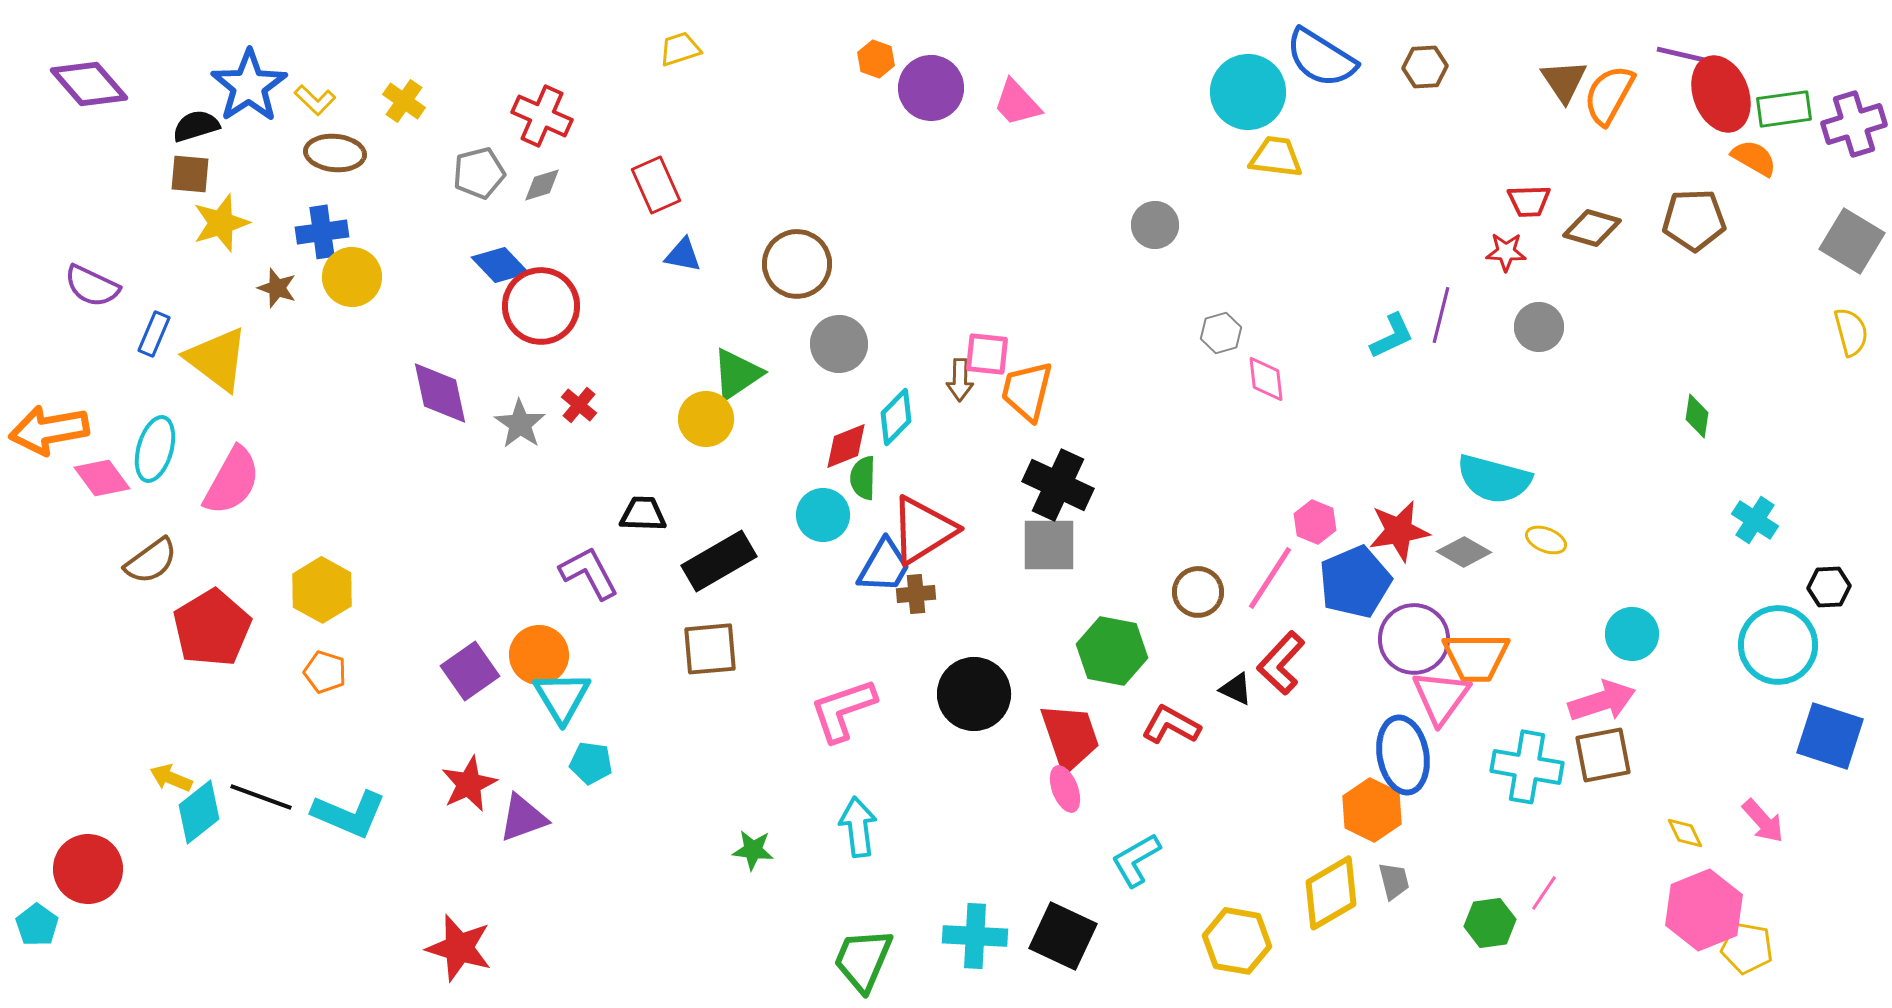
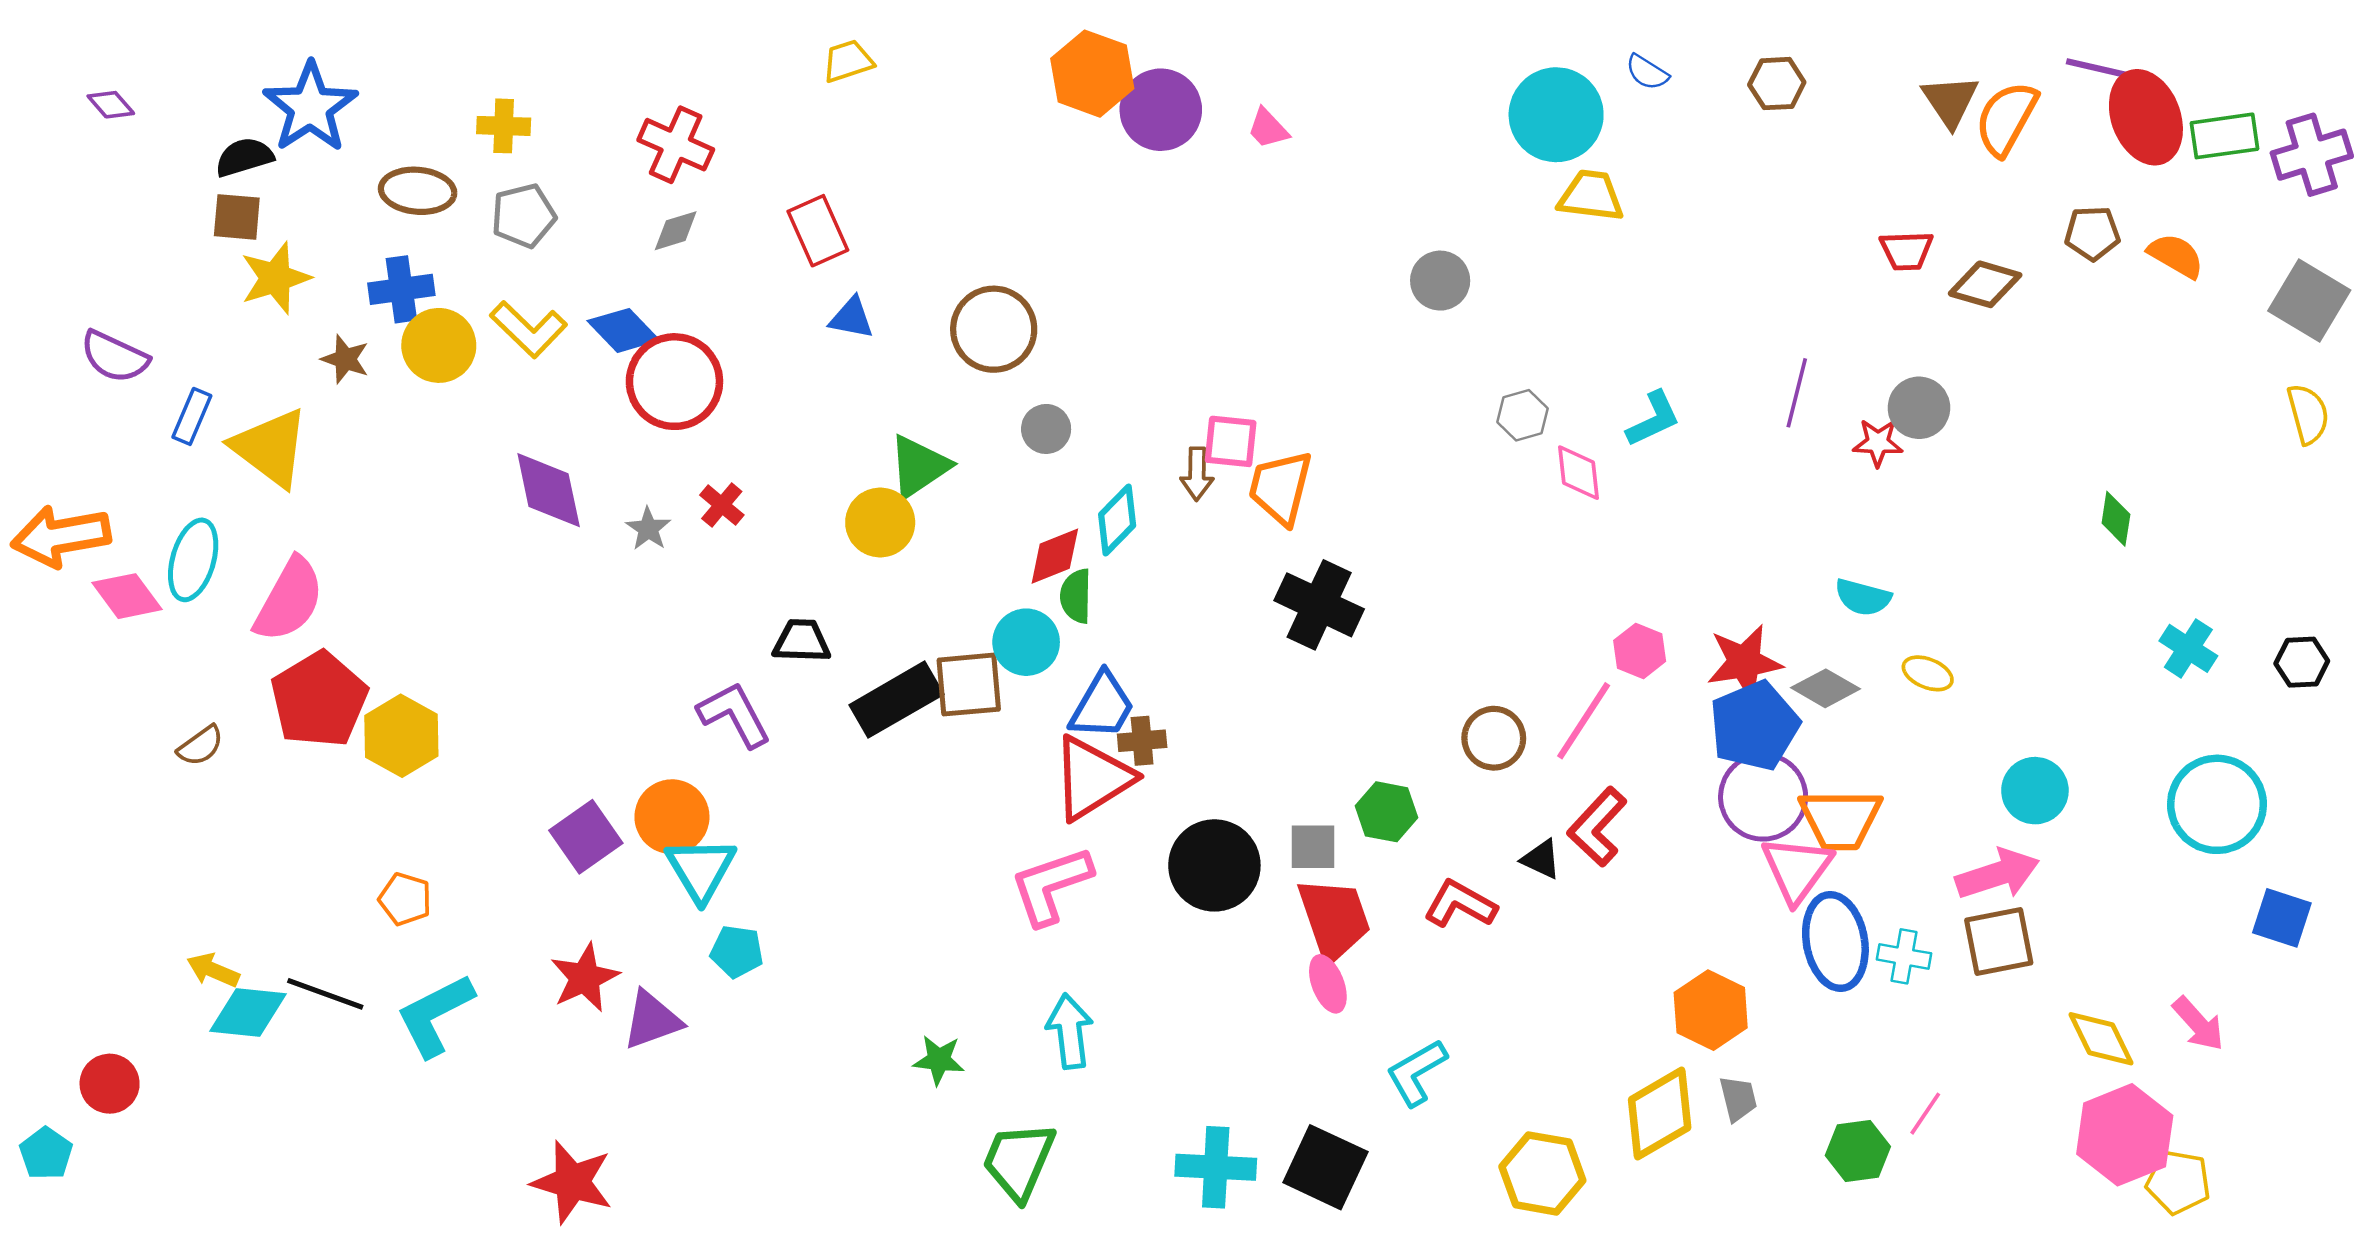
blue semicircle: (1321, 58) -> (1647, 72), size x0.5
orange hexagon: (876, 59) -> (1092, 74), size x1.8
purple diamond: (89, 84) -> (111, 105), size x0.5
yellow L-shape: (315, 100) -> (529, 329), moved, size x1.5
yellow cross: (404, 101) -> (504, 126), turned -33
pink trapezoid: (1017, 103) -> (1268, 128), size x0.7
orange semicircle: (1754, 158) -> (2176, 256), moved
gray pentagon: (479, 173) -> (524, 216), moved
brown pentagon: (1694, 220) -> (2092, 233), moved, size x0.7
red star: (1506, 252) -> (1878, 443), moved
cyan L-shape: (1392, 336) -> (1653, 419), moved
gray circle: (839, 344) -> (1046, 429), size x0.7
gray star: (520, 424) -> (648, 529), size x0.7
cyan semicircle: (1494, 479) -> (1863, 597), size x0.6
red triangle: (923, 530) -> (1092, 778), moved
gray square: (1049, 545) -> (1313, 847), moved, size x0.7
brown semicircle: (151, 561) -> (201, 746), moved, size x0.7
blue pentagon: (1355, 582) -> (1754, 726), moved
black hexagon: (1829, 587) -> (2302, 662), moved
red pentagon: (212, 628) -> (319, 700), moved
brown square: (710, 649) -> (969, 685), moved
green hexagon: (1112, 651) -> (1387, 812), size x0.7
orange pentagon: (325, 672) -> (405, 899), moved
blue square: (1830, 736) -> (2282, 918), size x0.7
blue ellipse: (1403, 755) -> (1835, 941), moved
cyan cross: (1527, 767) -> (1904, 956), size x0.6
cyan diamond: (199, 812) -> (248, 1013), turned 44
cyan L-shape: (349, 814) -> (435, 1015), turned 130
yellow diamond: (1685, 833) -> (2101, 1039), size x1.5
red circle: (88, 869) -> (110, 1084), size x0.7
green trapezoid: (863, 960) -> (1019, 1161), moved

